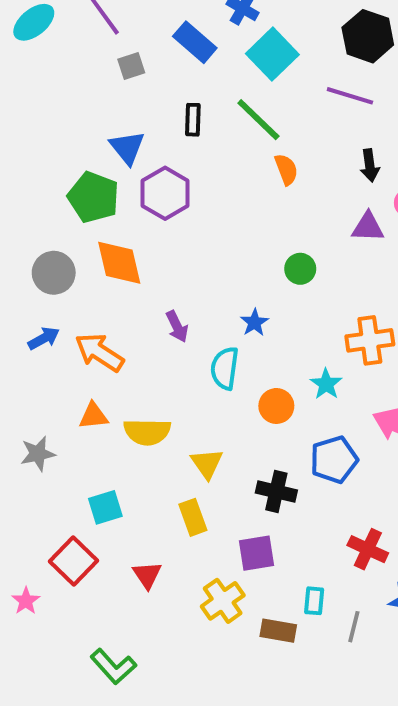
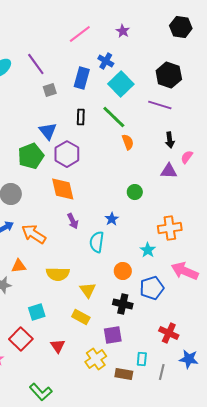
blue rectangle: (195, 42) -> (82, 78), turned 65
green pentagon: (93, 197) -> (31, 156), turned 30
orange diamond: (119, 263) -> (63, 189), moved
orange circle: (276, 406) -> (123, 271), moved
orange triangle: (93, 416) -> (19, 266), moved
yellow rectangle: (193, 517) -> (81, 317), turned -42

